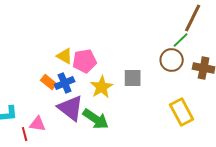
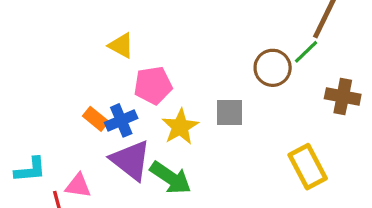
yellow triangle: (65, 56) -> (121, 45), moved
brown circle: (172, 60) -> (273, 68), moved

